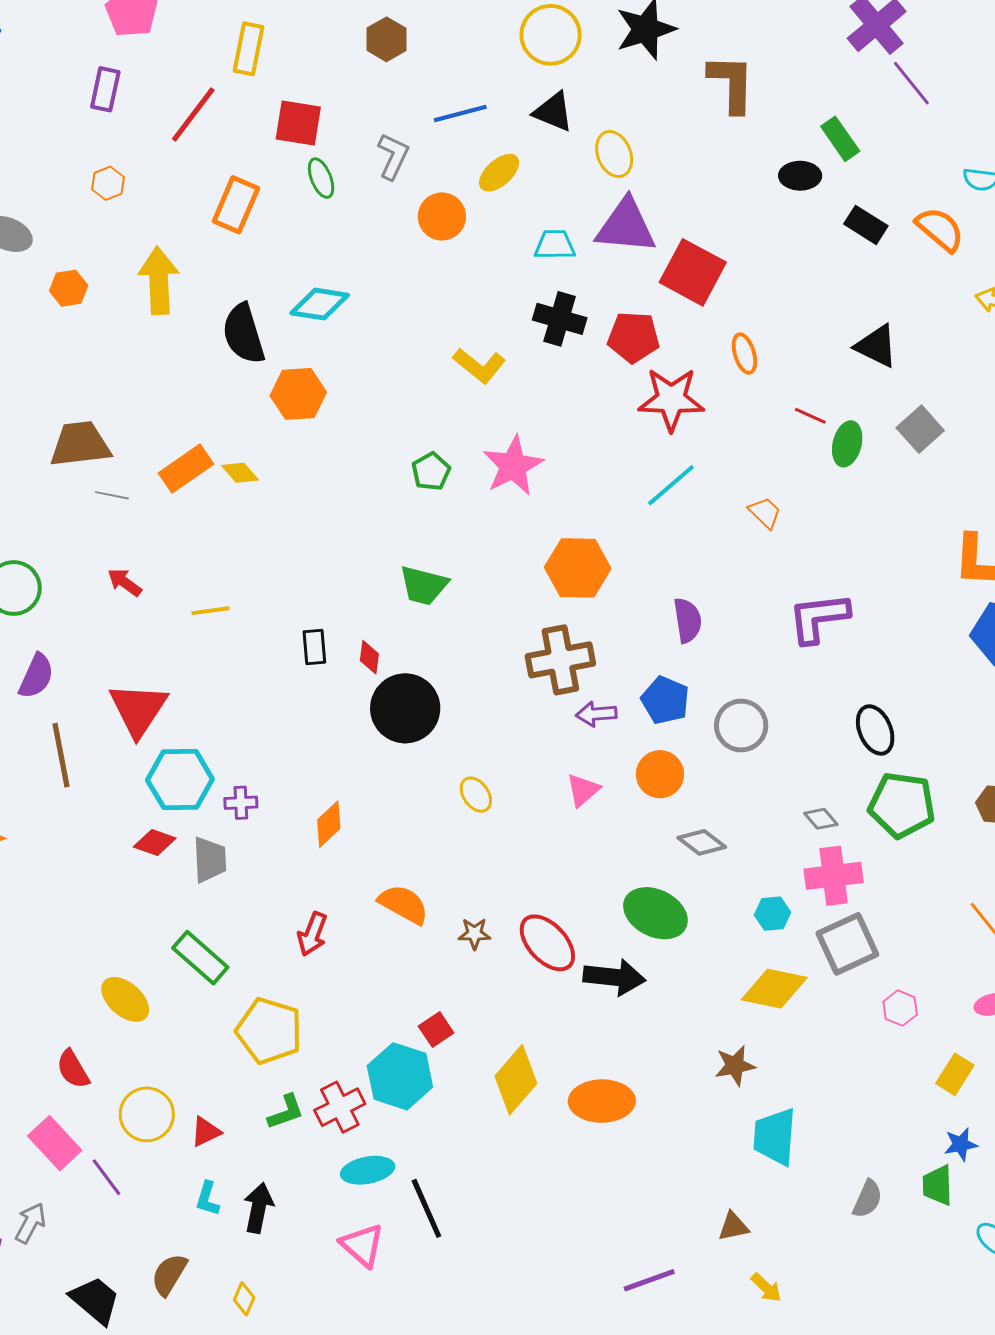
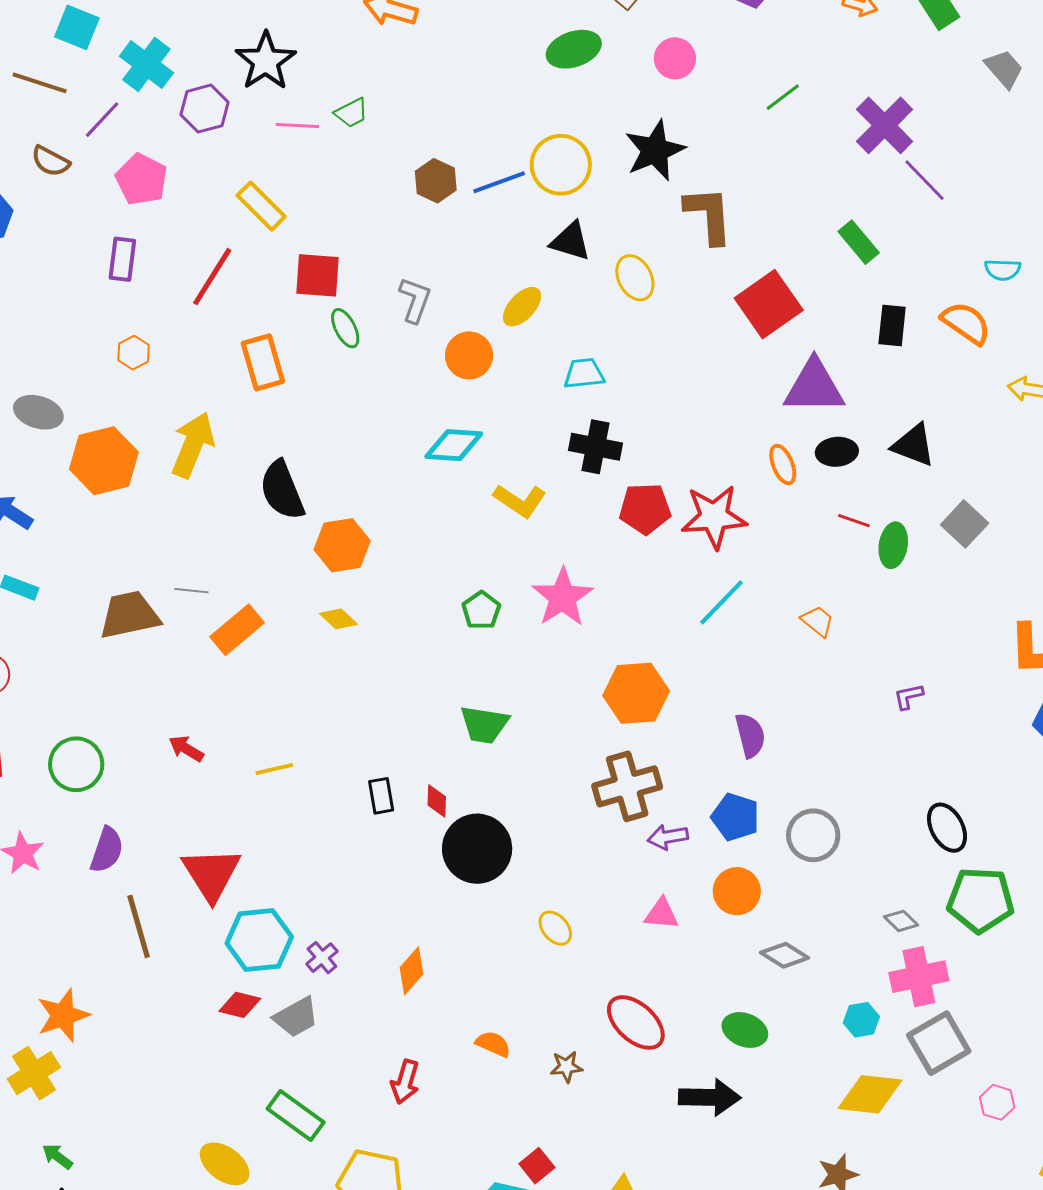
brown hexagon: (387, 39) -> (436, 181), moved
yellow rectangle: (248, 49) -> (261, 206), turned -51
brown L-shape: (731, 83) -> (709, 215), moved
blue line: (460, 114) -> (499, 182), moved
black ellipse: (800, 176) -> (837, 452), moved
orange rectangle: (236, 205) -> (263, 362), turned -34
black rectangle: (866, 225) -> (892, 325), turned 69
purple triangle: (626, 226) -> (814, 387), moved
red square: (693, 272) -> (769, 304), moved, turned 32
yellow arrow: (159, 280) -> (193, 445), turned 30
orange hexagon: (69, 288) -> (104, 461), size x1.8
cyan diamond: (320, 304) -> (454, 445), moved
red pentagon: (633, 337) -> (645, 509), moved
yellow diamond: (240, 473) -> (339, 619), moved
gray line: (112, 495) -> (191, 591), moved
purple L-shape: (819, 618) -> (908, 696), moved, size x0.5
pink triangle: (583, 790) -> (661, 914), turned 51
purple cross: (241, 803) -> (322, 958), turned -32
gray trapezoid: (210, 860) -> (296, 1017), turned 69
orange semicircle: (404, 904) -> (493, 1044), size x0.7
green ellipse: (655, 913) -> (745, 1030), size x0.7
red ellipse: (547, 943) -> (636, 1022), moved

